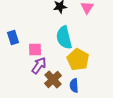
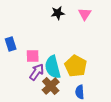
cyan semicircle: (64, 38) -> (53, 67), moved
blue semicircle: (74, 86) -> (80, 92), moved

